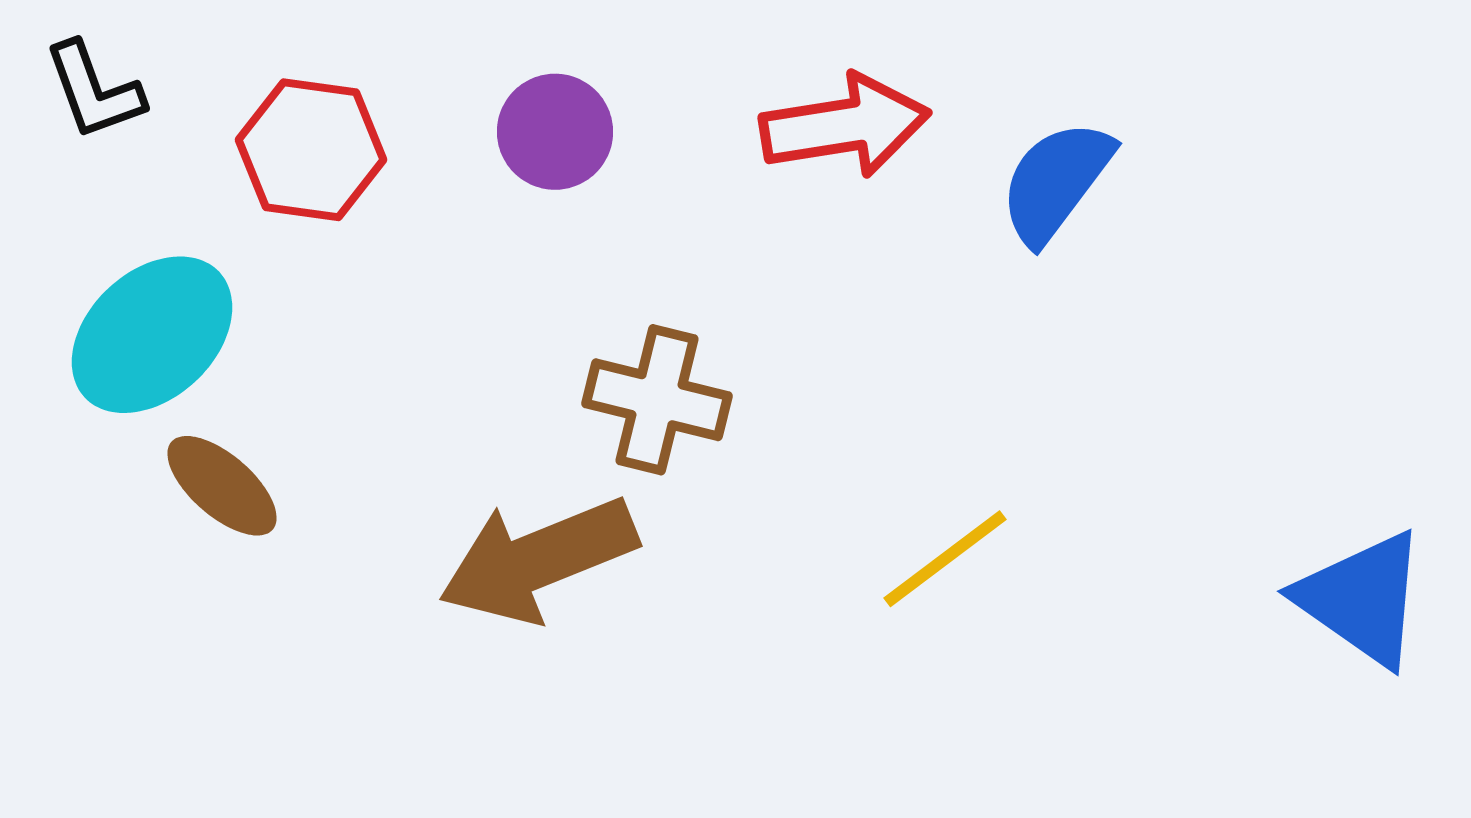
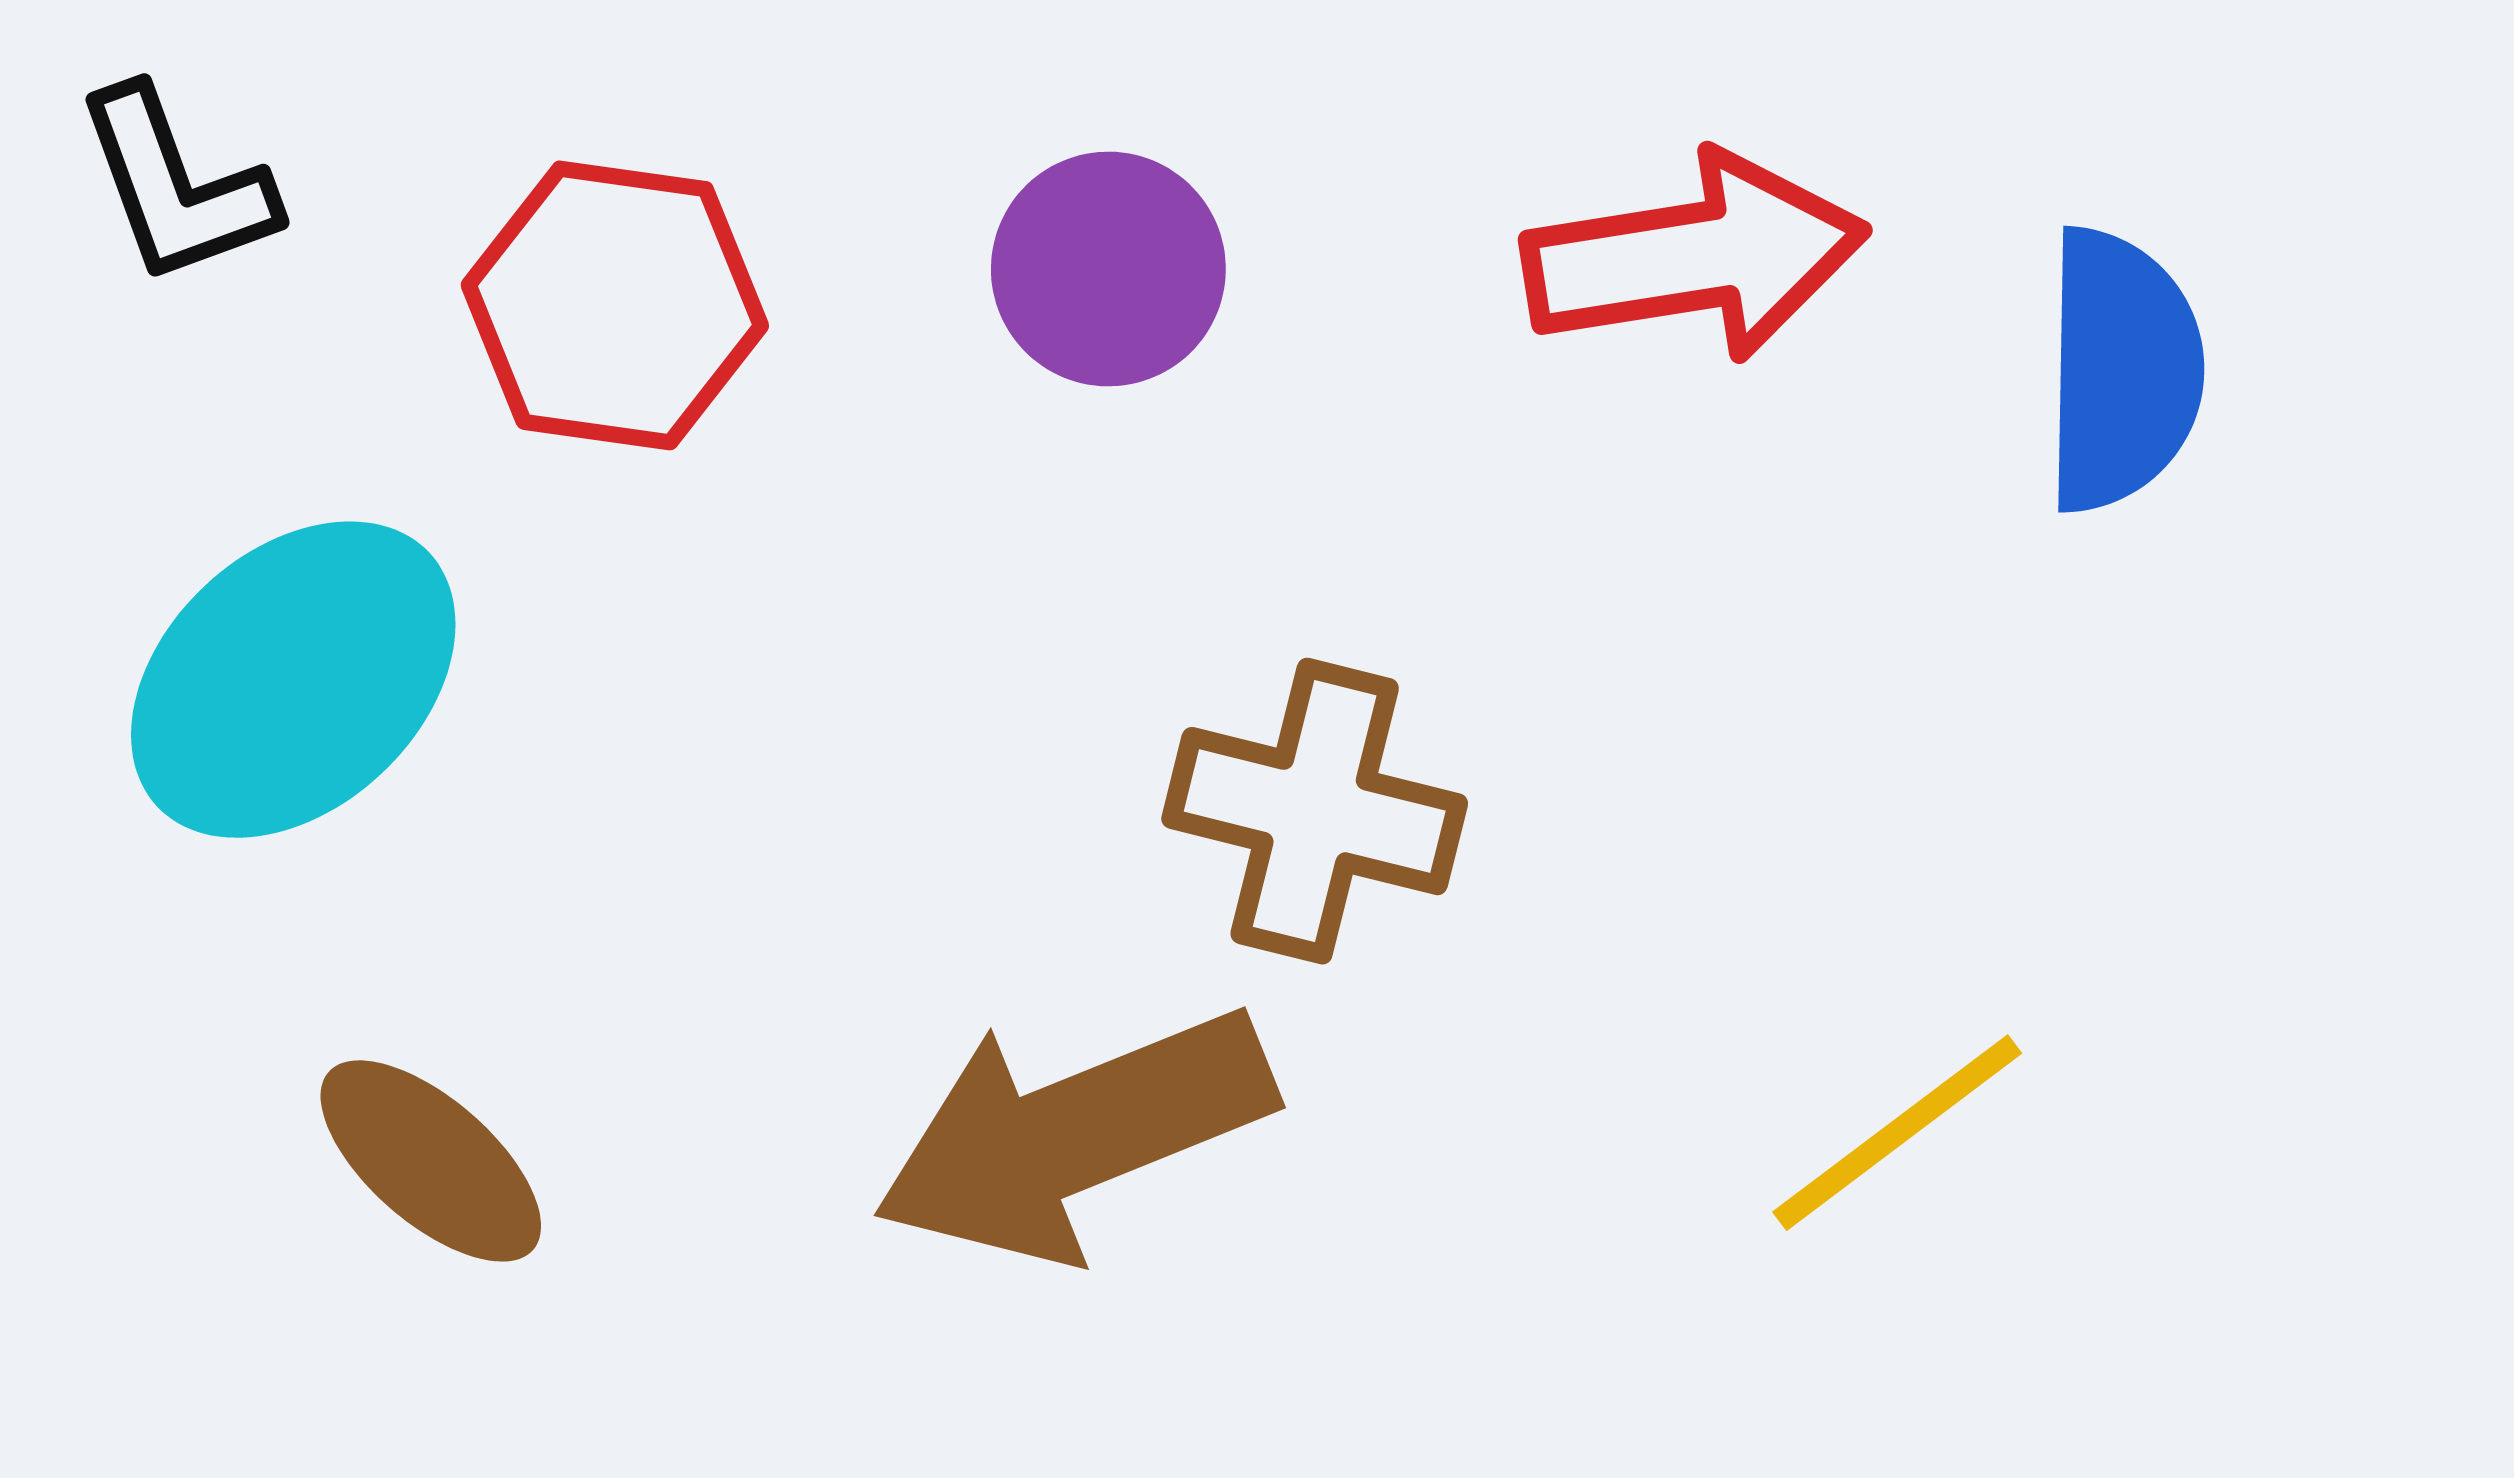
blue semicircle: (1056, 182) -> (2122, 370), turned 144
brown ellipse: (222, 486) -> (431, 1161), moved

